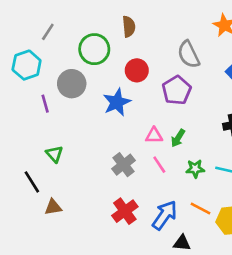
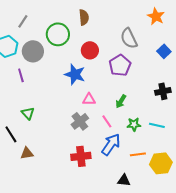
gray circle: (72, 84) -> (33, 51), moved
blue star: (117, 102) -> (75, 74), turned -30
pink triangle: (154, 135) -> (89, 99), moved
orange line: (201, 208) -> (138, 154), turned -35
red cross: (125, 211) -> (81, 156), turned 30
blue arrow: (165, 215) -> (111, 144), moved

